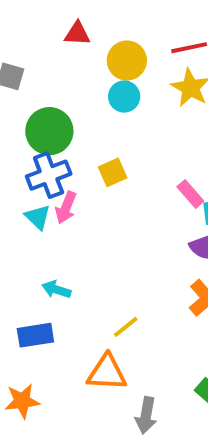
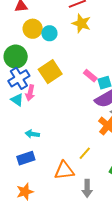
yellow circle: (127, 61) -> (33, 29), moved
yellow square: (113, 172) -> (50, 72), size x1.6
yellow line: (126, 327) -> (85, 153), moved

